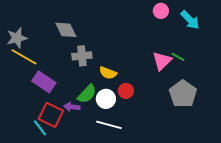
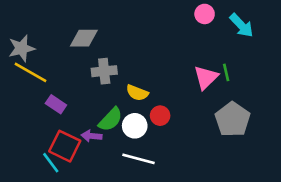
gray diamond: (66, 30) -> (84, 38), turned -65
green line: (178, 57) -> (226, 72), turned 48
purple rectangle: (44, 82) -> (56, 104), size x0.7

